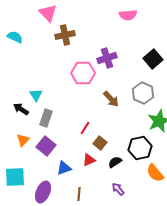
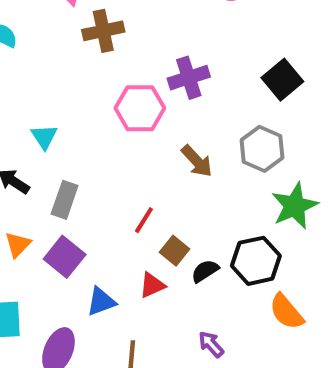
cyan triangle: (36, 95) -> (44, 137), moved
black semicircle: (115, 162) -> (205, 271), moved

